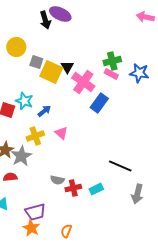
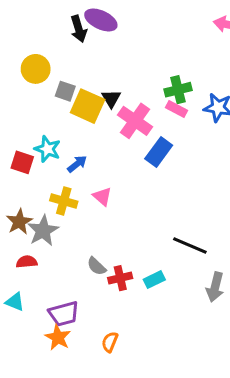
yellow cross: (35, 136) -> (64, 201), turned 36
gray semicircle: (57, 180) -> (96, 266), turned 32

